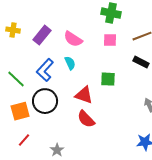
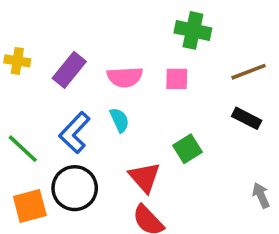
pink semicircle: (73, 39) -> (125, 77), turned -36
pink square: (110, 40) -> (177, 79), moved
green square: (108, 79) -> (188, 149), turned -35
red triangle: (84, 95) -> (145, 177), turned 30

